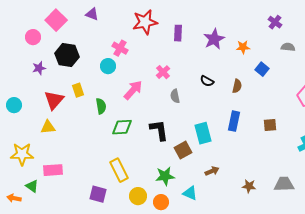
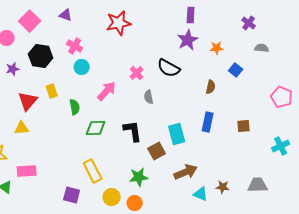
purple rectangle: (178, 33) -> (191, 15), moved
pink cross: (120, 48) -> (75, 46), moved
black semicircle: (207, 81) -> (169, 68), moved, size x1.6
brown arrow: (212, 171) -> (186, 172), size x1.6
cyan triangle: (190, 193) -> (201, 194), moved

